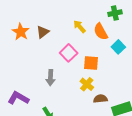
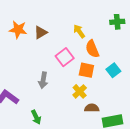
orange star: (21, 32) -> (18, 30), turned -30
orange semicircle: (101, 32) -> (92, 49), moved
cyan square: (118, 47) -> (113, 70), moved

